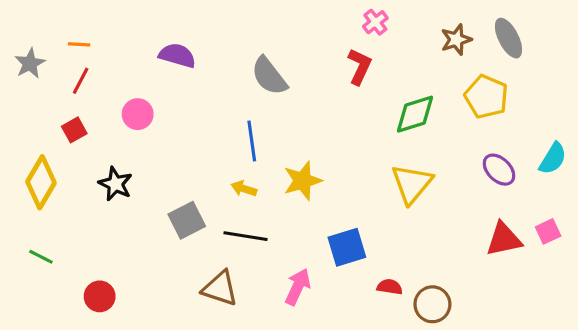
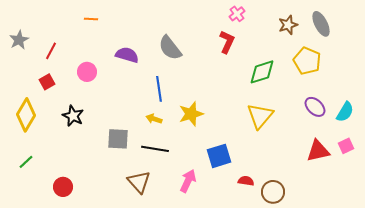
orange line: (79, 44) -> (91, 19), moved
purple semicircle: (177, 55) -> (127, 55), moved
cyan semicircle: (553, 158) -> (345, 112), moved
gray square: (187, 220) -> (118, 139), turned 30
green line: (41, 257) -> (26, 162), turned -70
brown triangle: (220, 288) -> (139, 182), turned 30

